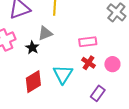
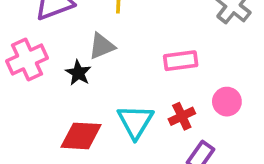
red cross: (89, 63) -> (182, 116), moved, turned 32
red diamond: (33, 82) -> (81, 136), turned 35

